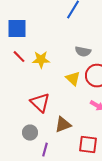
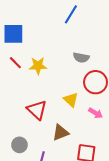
yellow triangle: (73, 79) -> (71, 100), moved
gray circle: (30, 133) -> (19, 145), moved

